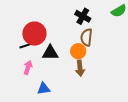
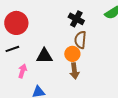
red circle: (34, 34) -> (16, 23), moved
black line: (26, 45) -> (12, 49), moved

